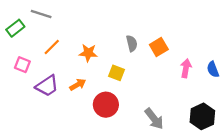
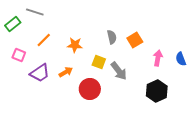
black hexagon: (202, 116) -> (157, 91), moved
gray arrow: (154, 119) -> (119, 71), moved

